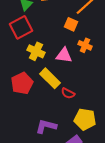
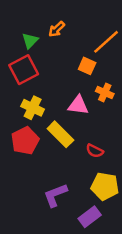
yellow cross: (36, 51) -> (33, 108), moved
red semicircle: (68, 93) -> (95, 151), moved
purple L-shape: (46, 126) -> (55, 195), turned -35

